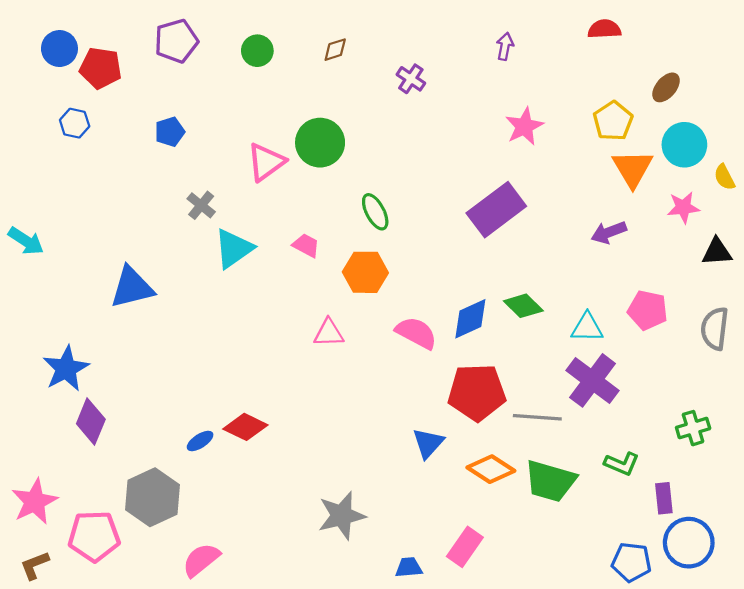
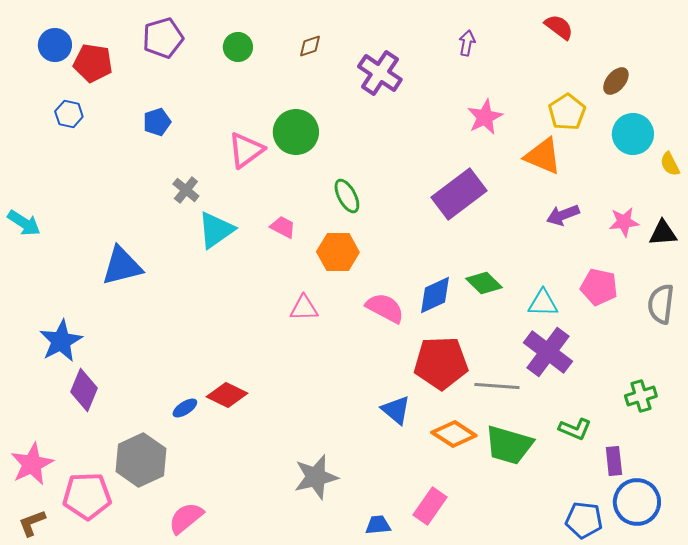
red semicircle: (604, 29) -> (559, 27), turned 40
purple cross: (411, 79) -> (380, 73), size x1.6
orange triangle: (633, 169) -> (543, 156), moved, turned -36
pink star: (683, 207) -> (624, 222), moved
blue triangle: (428, 443) -> (396, 410), turned -32

